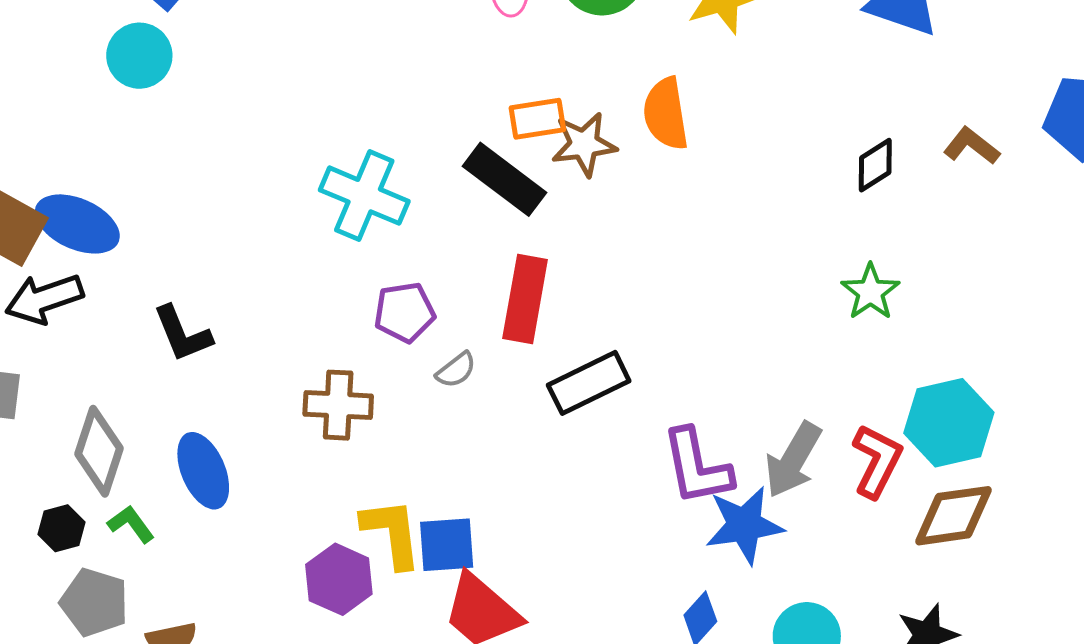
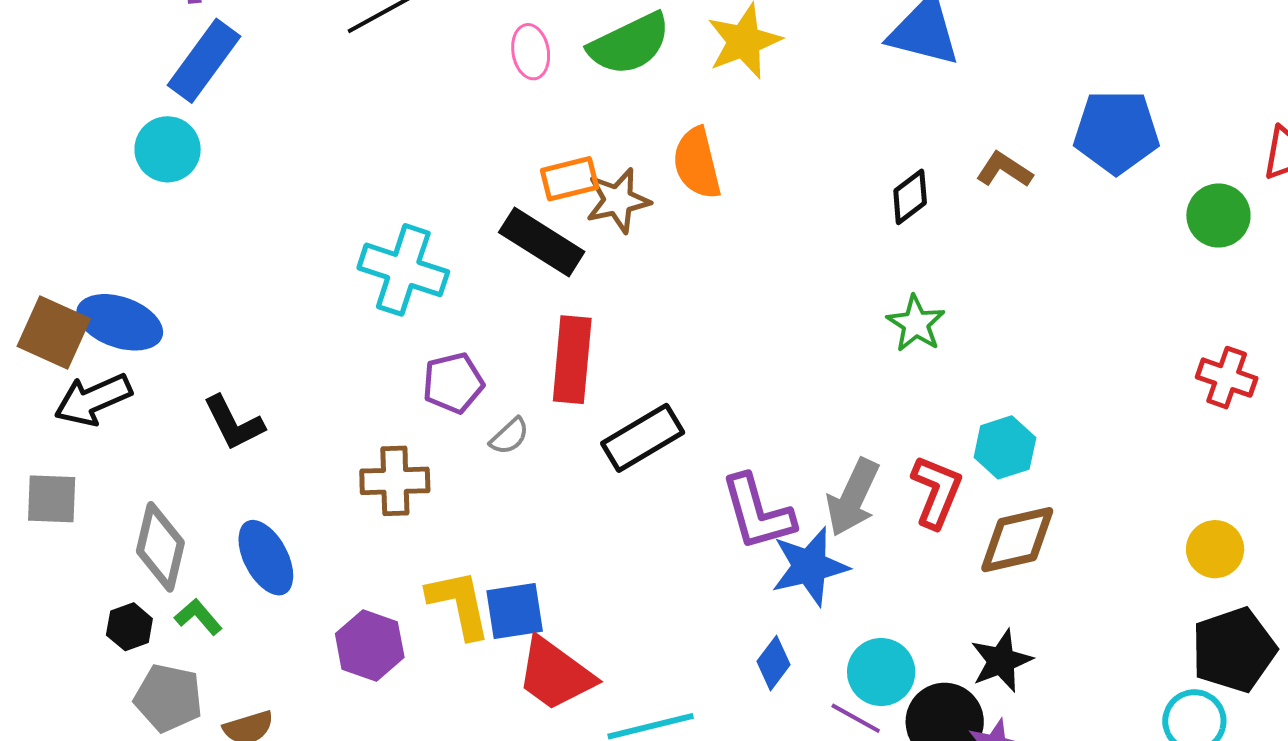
cyan hexagon: (949, 423) -> (1005, 447), size x0.7
purple hexagon: (339, 579) -> (370, 645), moved

